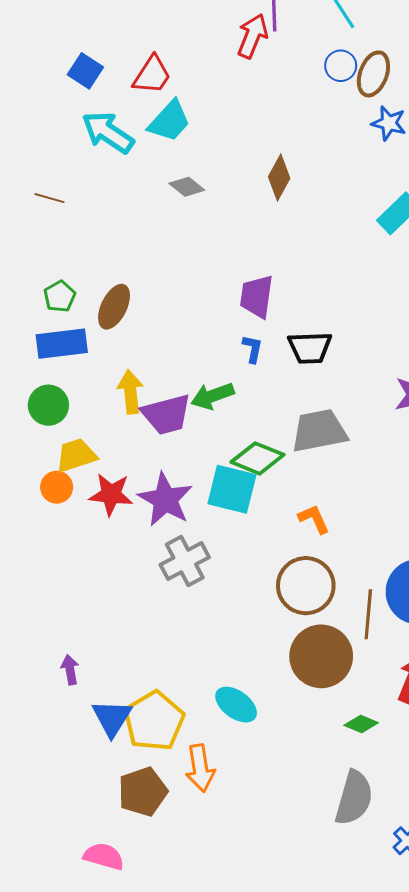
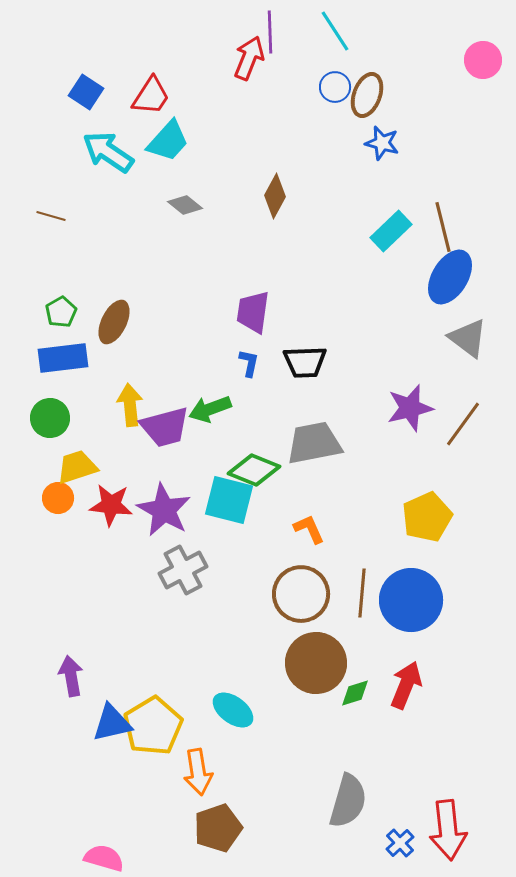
brown line: (368, 614) -> (362, 593), moved
purple arrow: (70, 670) -> (71, 676), size x1.4
blue triangle: (112, 718) -> (112, 723), turned 45
green diamond: (361, 724) -> (355, 693), moved, turned -40
brown pentagon: (143, 792) -> (218, 828), moved

